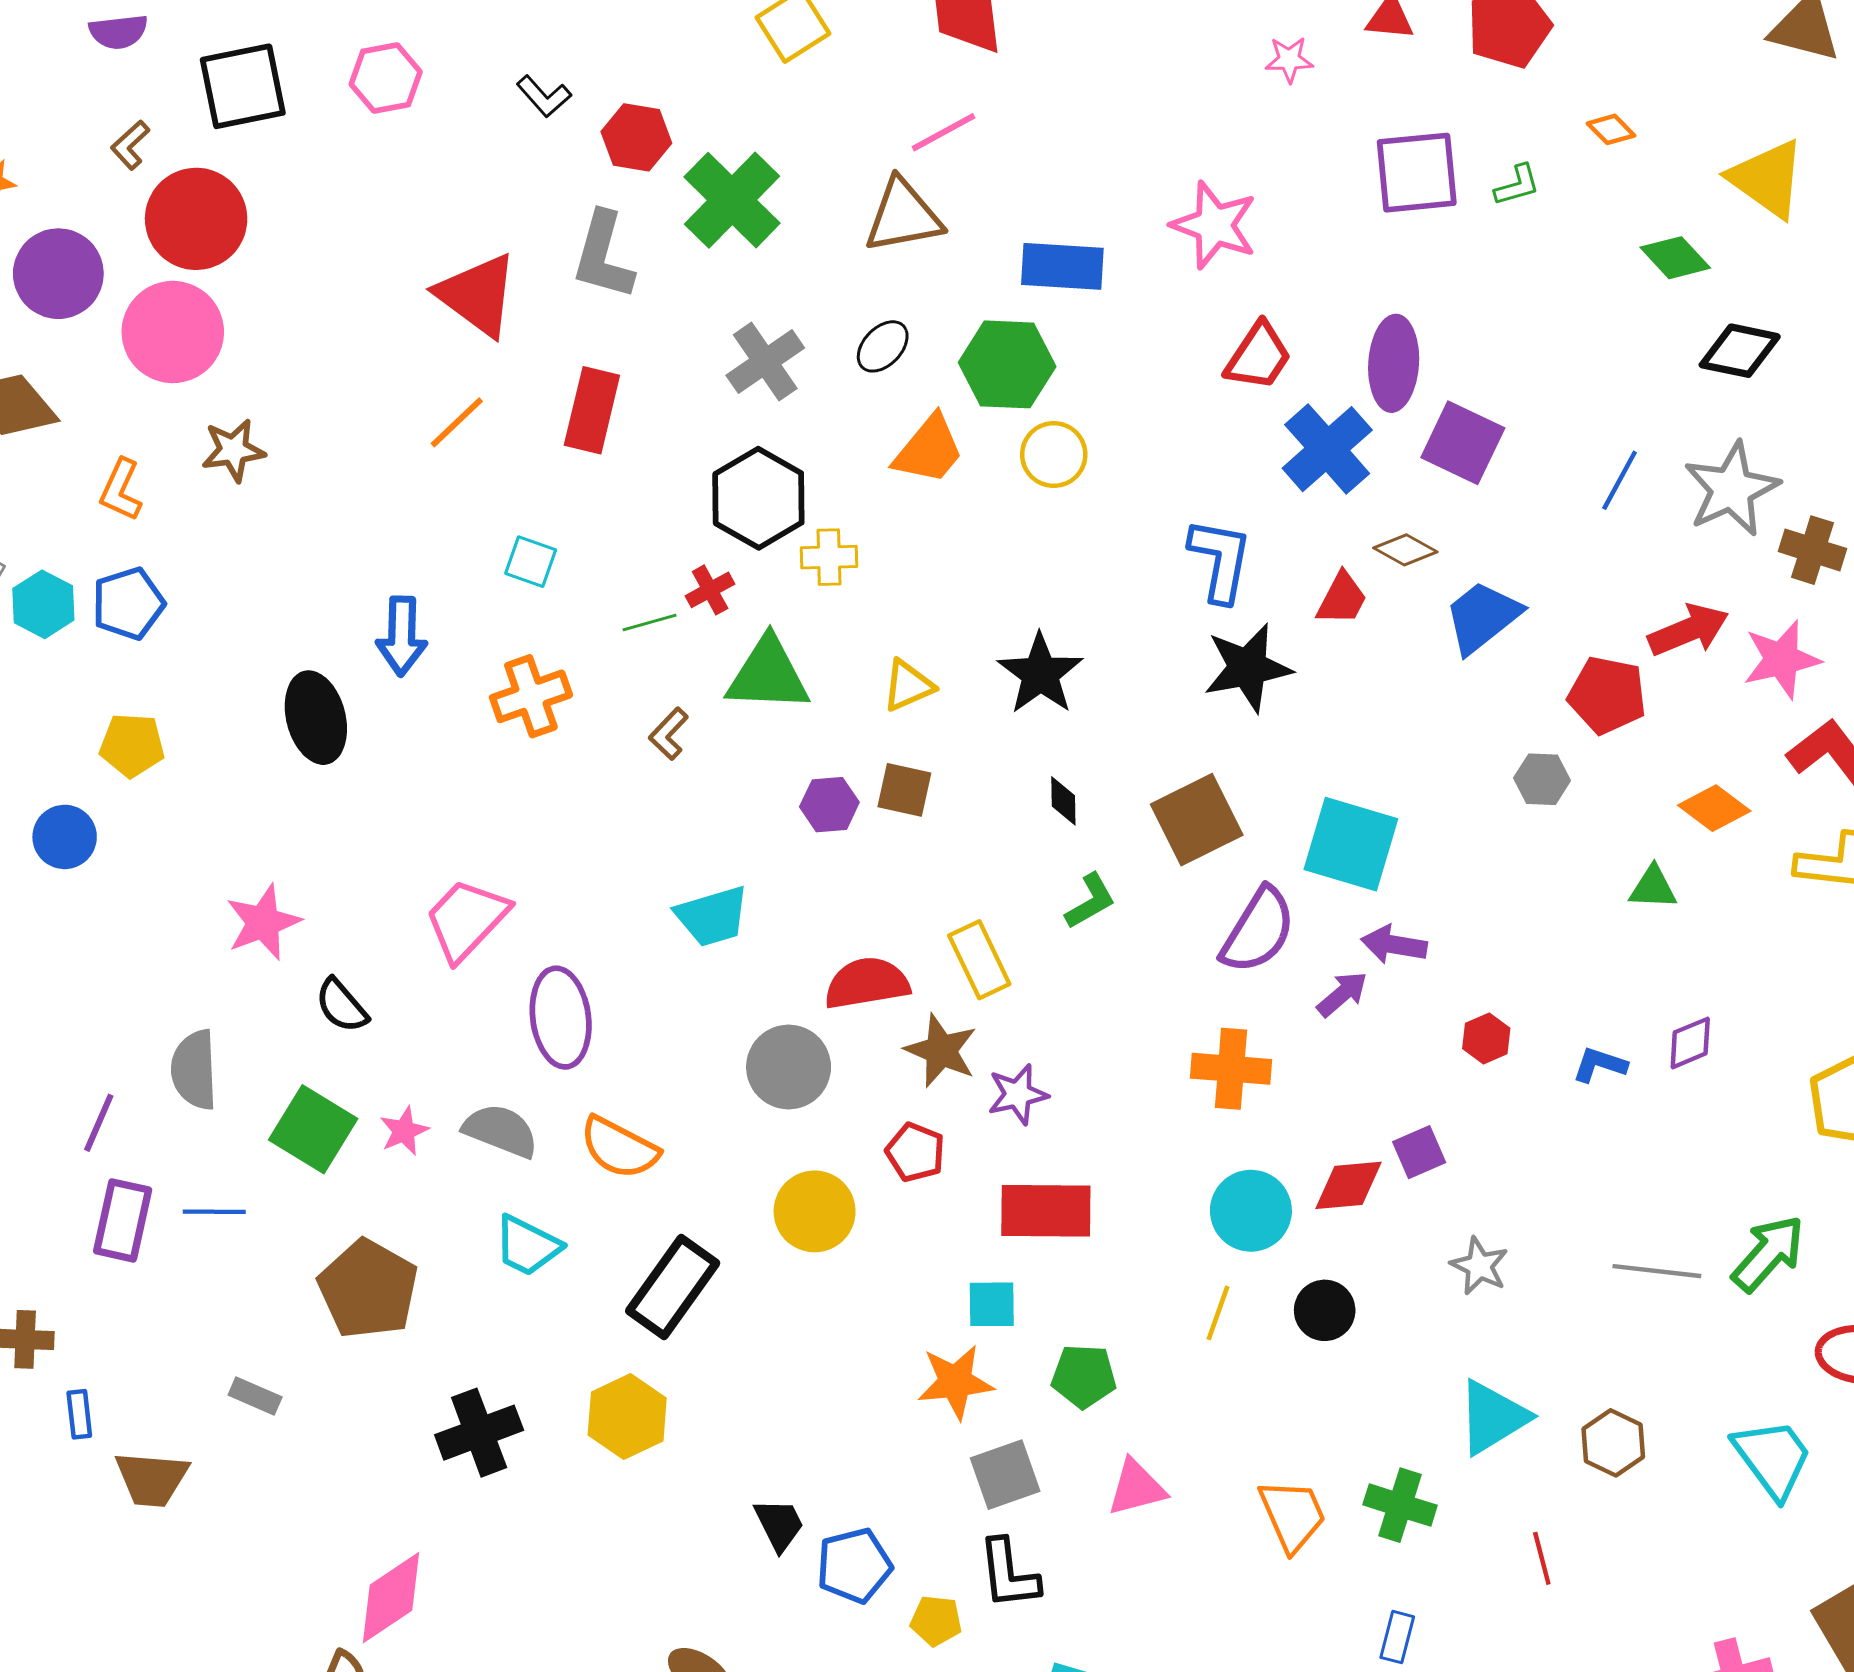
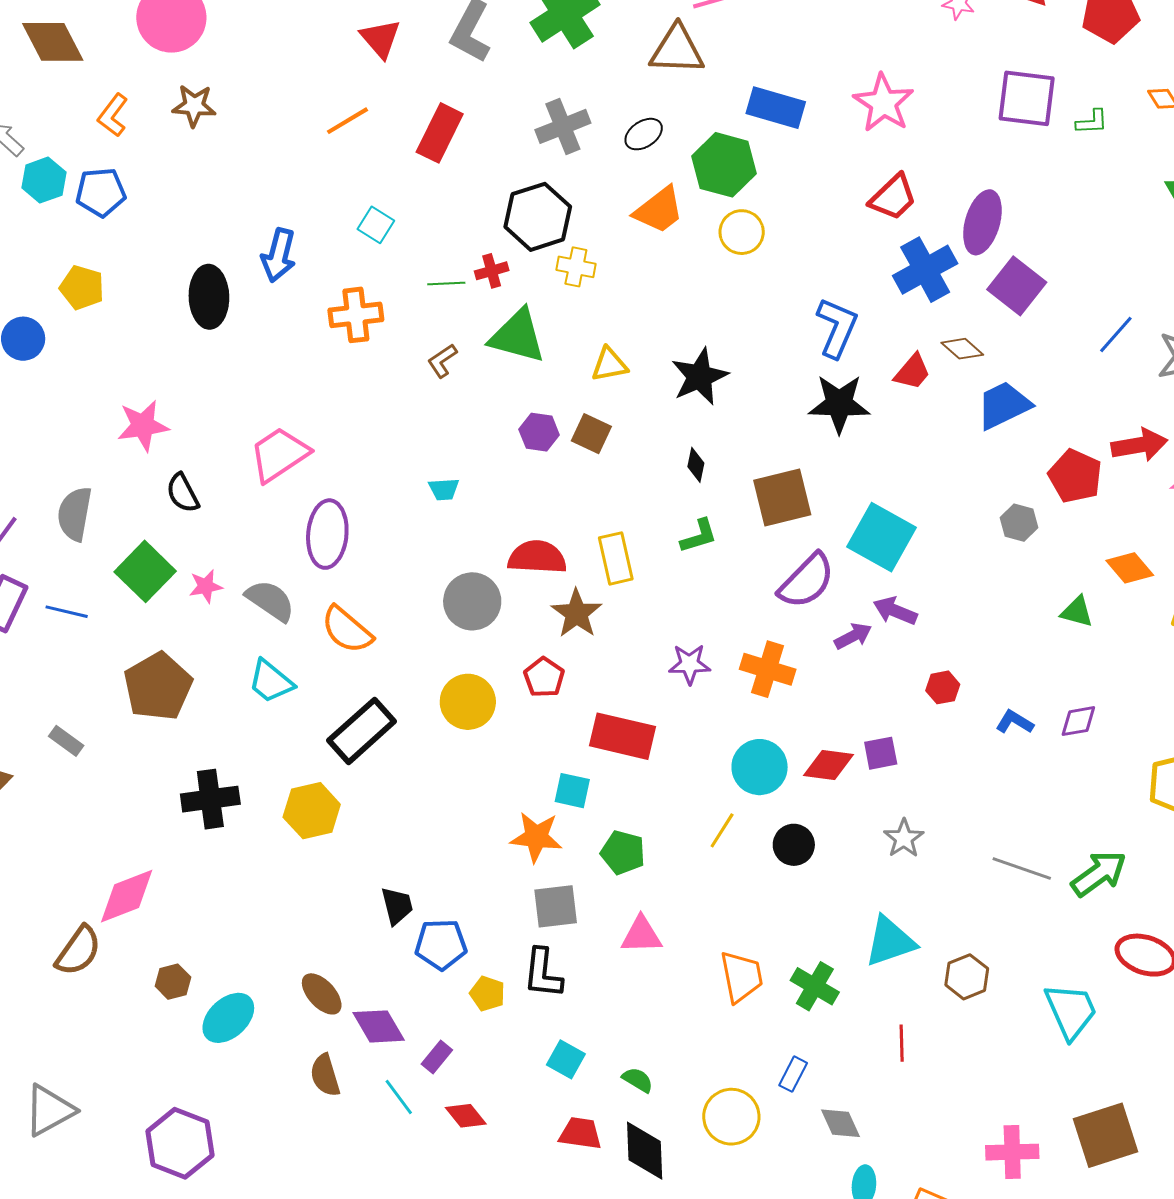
red triangle: (477, 295) -> (381, 39), size x0.7
cyan trapezoid: (712, 916) -> (444, 489), size x0.6
purple star: (1018, 1094) -> (689, 664), moved

